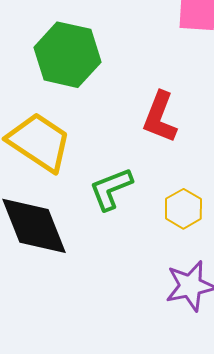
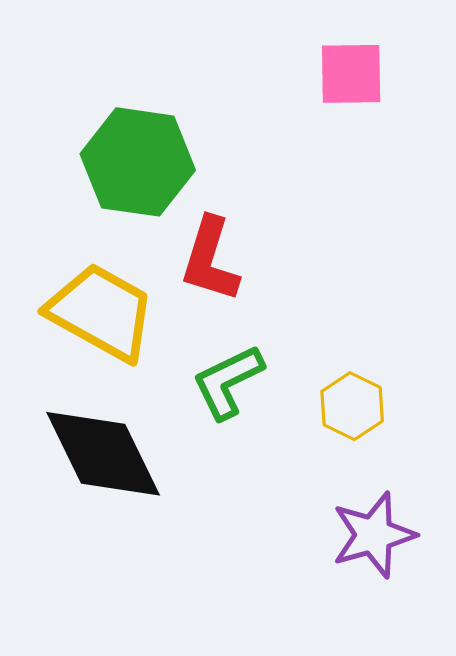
red L-shape: (160, 117) -> (210, 260), moved

